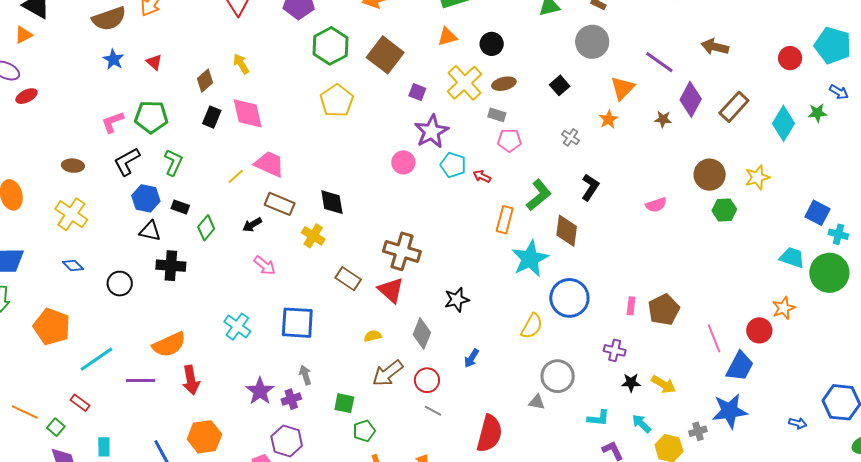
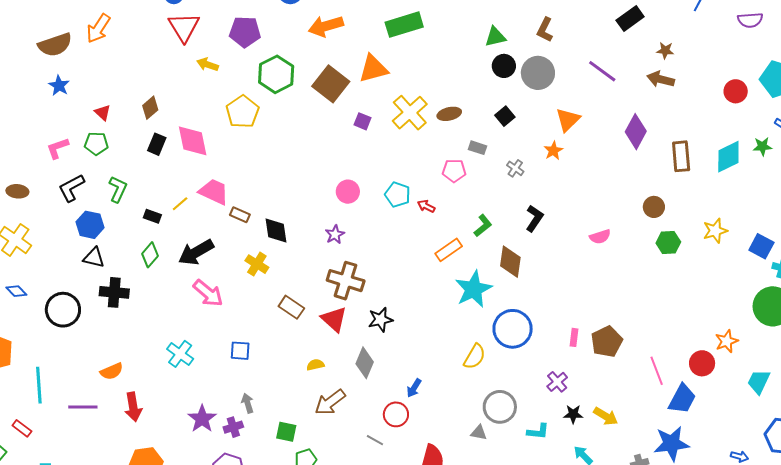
orange triangle: (447, 37) -> (373, 69), moved, size x1.5
black circle: (492, 44) -> (504, 66), moved
red triangle: (154, 62) -> (103, 112), moved
purple line: (659, 62) -> (602, 71), moved
yellow arrow: (241, 64) -> (208, 65), moved, turned -40
yellow pentagon: (337, 101) -> (242, 112), moved
brown rectangle: (734, 107) -> (681, 156), moved, turned -48
gray rectangle: (497, 115) -> (478, 148), moved
green pentagon: (151, 117) -> (96, 143), size x0.7
brown star: (663, 119) -> (665, 50), moved
cyan diamond: (784, 123) -> (728, 157), turned 32
purple star: (432, 132) -> (335, 234), moved, size x0.6
brown circle: (710, 175) -> (654, 207), size x0.7
yellow star: (757, 177) -> (715, 231), moved
green L-shape: (539, 195) -> (483, 226), size x0.7
brown rectangle: (280, 204) -> (240, 215), moved, size x0.7
black rectangle: (180, 207) -> (152, 216), moved
orange rectangle: (505, 220) -> (449, 250), turned 40
black arrow: (252, 225) -> (196, 252), size x1.8
cyan trapezoid: (792, 258) -> (759, 382), moved, turned -84
pink arrow: (265, 265) -> (208, 293), size x1.4
black circle: (120, 284) -> (63, 310), size x1.4
black star: (457, 300) -> (380, 320), moved
blue square: (297, 323) -> (240, 351), size x0.6
orange semicircle: (169, 345) -> (112, 371), size x0.7
purple cross: (615, 350) -> (557, 382), turned 35
cyan line: (96, 359) -> (39, 385), turned -60
red circle: (427, 380) -> (396, 414), moved
cyan L-shape: (598, 418) -> (538, 431), moved

